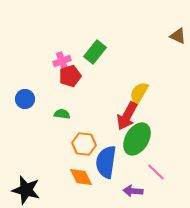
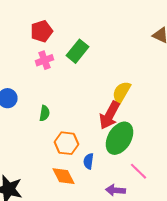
red pentagon: (70, 76) -> (42, 31), moved
green semicircle: (62, 114) -> (44, 113), turned 91
blue semicircle: (106, 162) -> (88, 161), size x0.5

